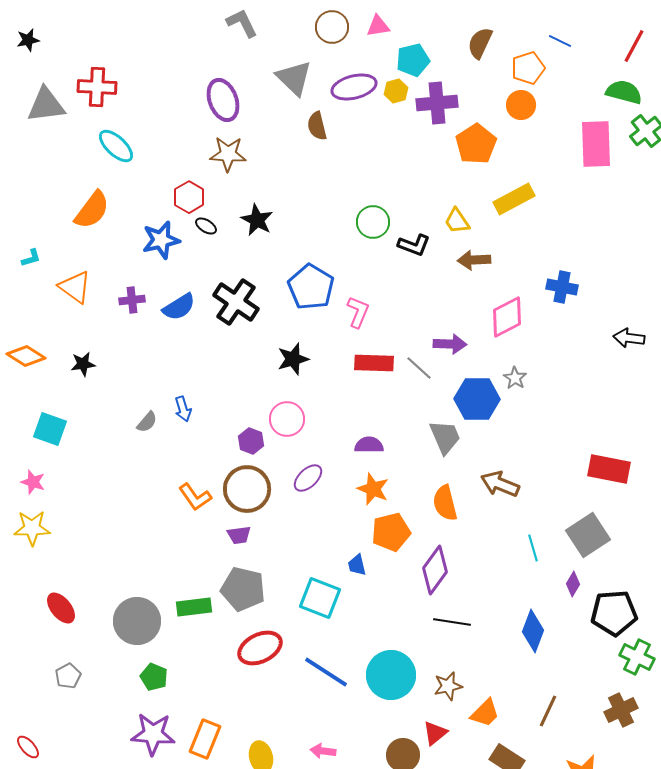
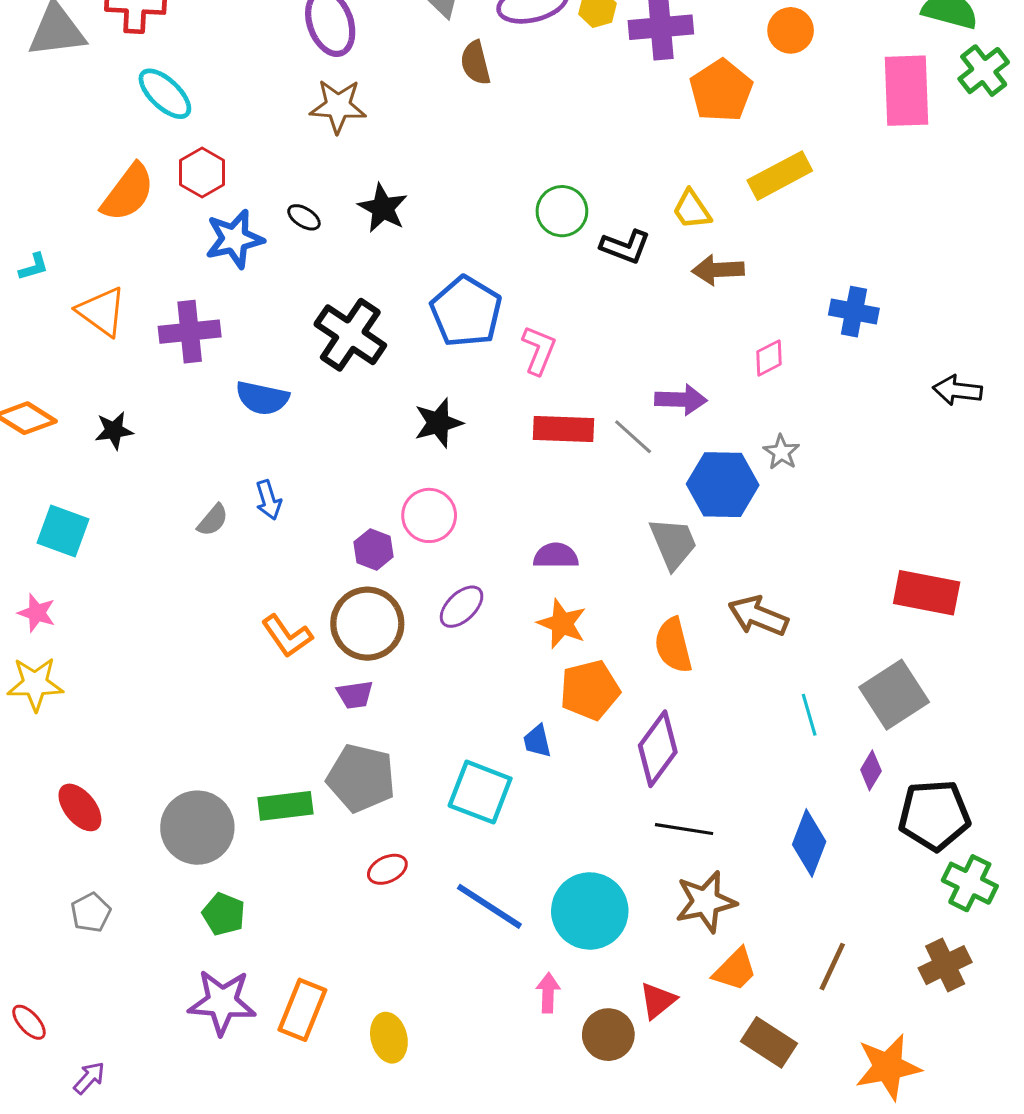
red hexagon: (189, 197) -> (202, 173), moved
purple cross: (132, 300) -> (190, 332), size x1.5
blue semicircle: (179, 307) -> (262, 398), moved, turned 44
pink diamond: (507, 317) -> (769, 358), size x0.6
red ellipse: (260, 648) -> (387, 869), size x0.6
brown star: (448, 686) -> (706, 902), moved, size x1.4
pink arrow: (323, 751) -> (548, 993), moved, turned 85

